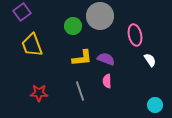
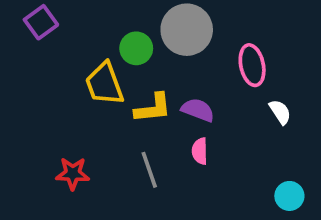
yellow trapezoid: (32, 45) -> (104, 84), moved

